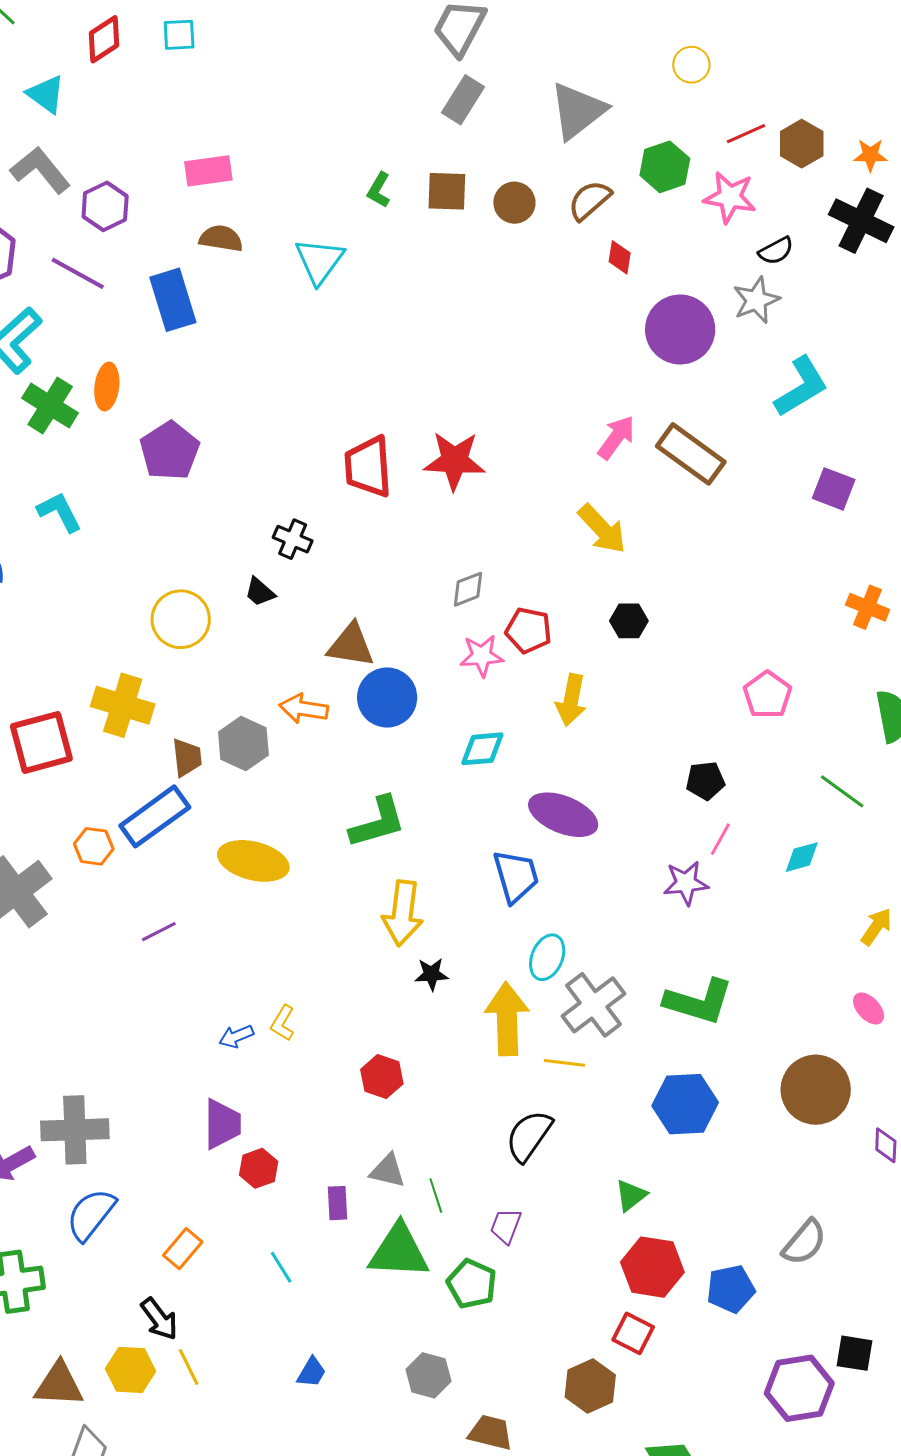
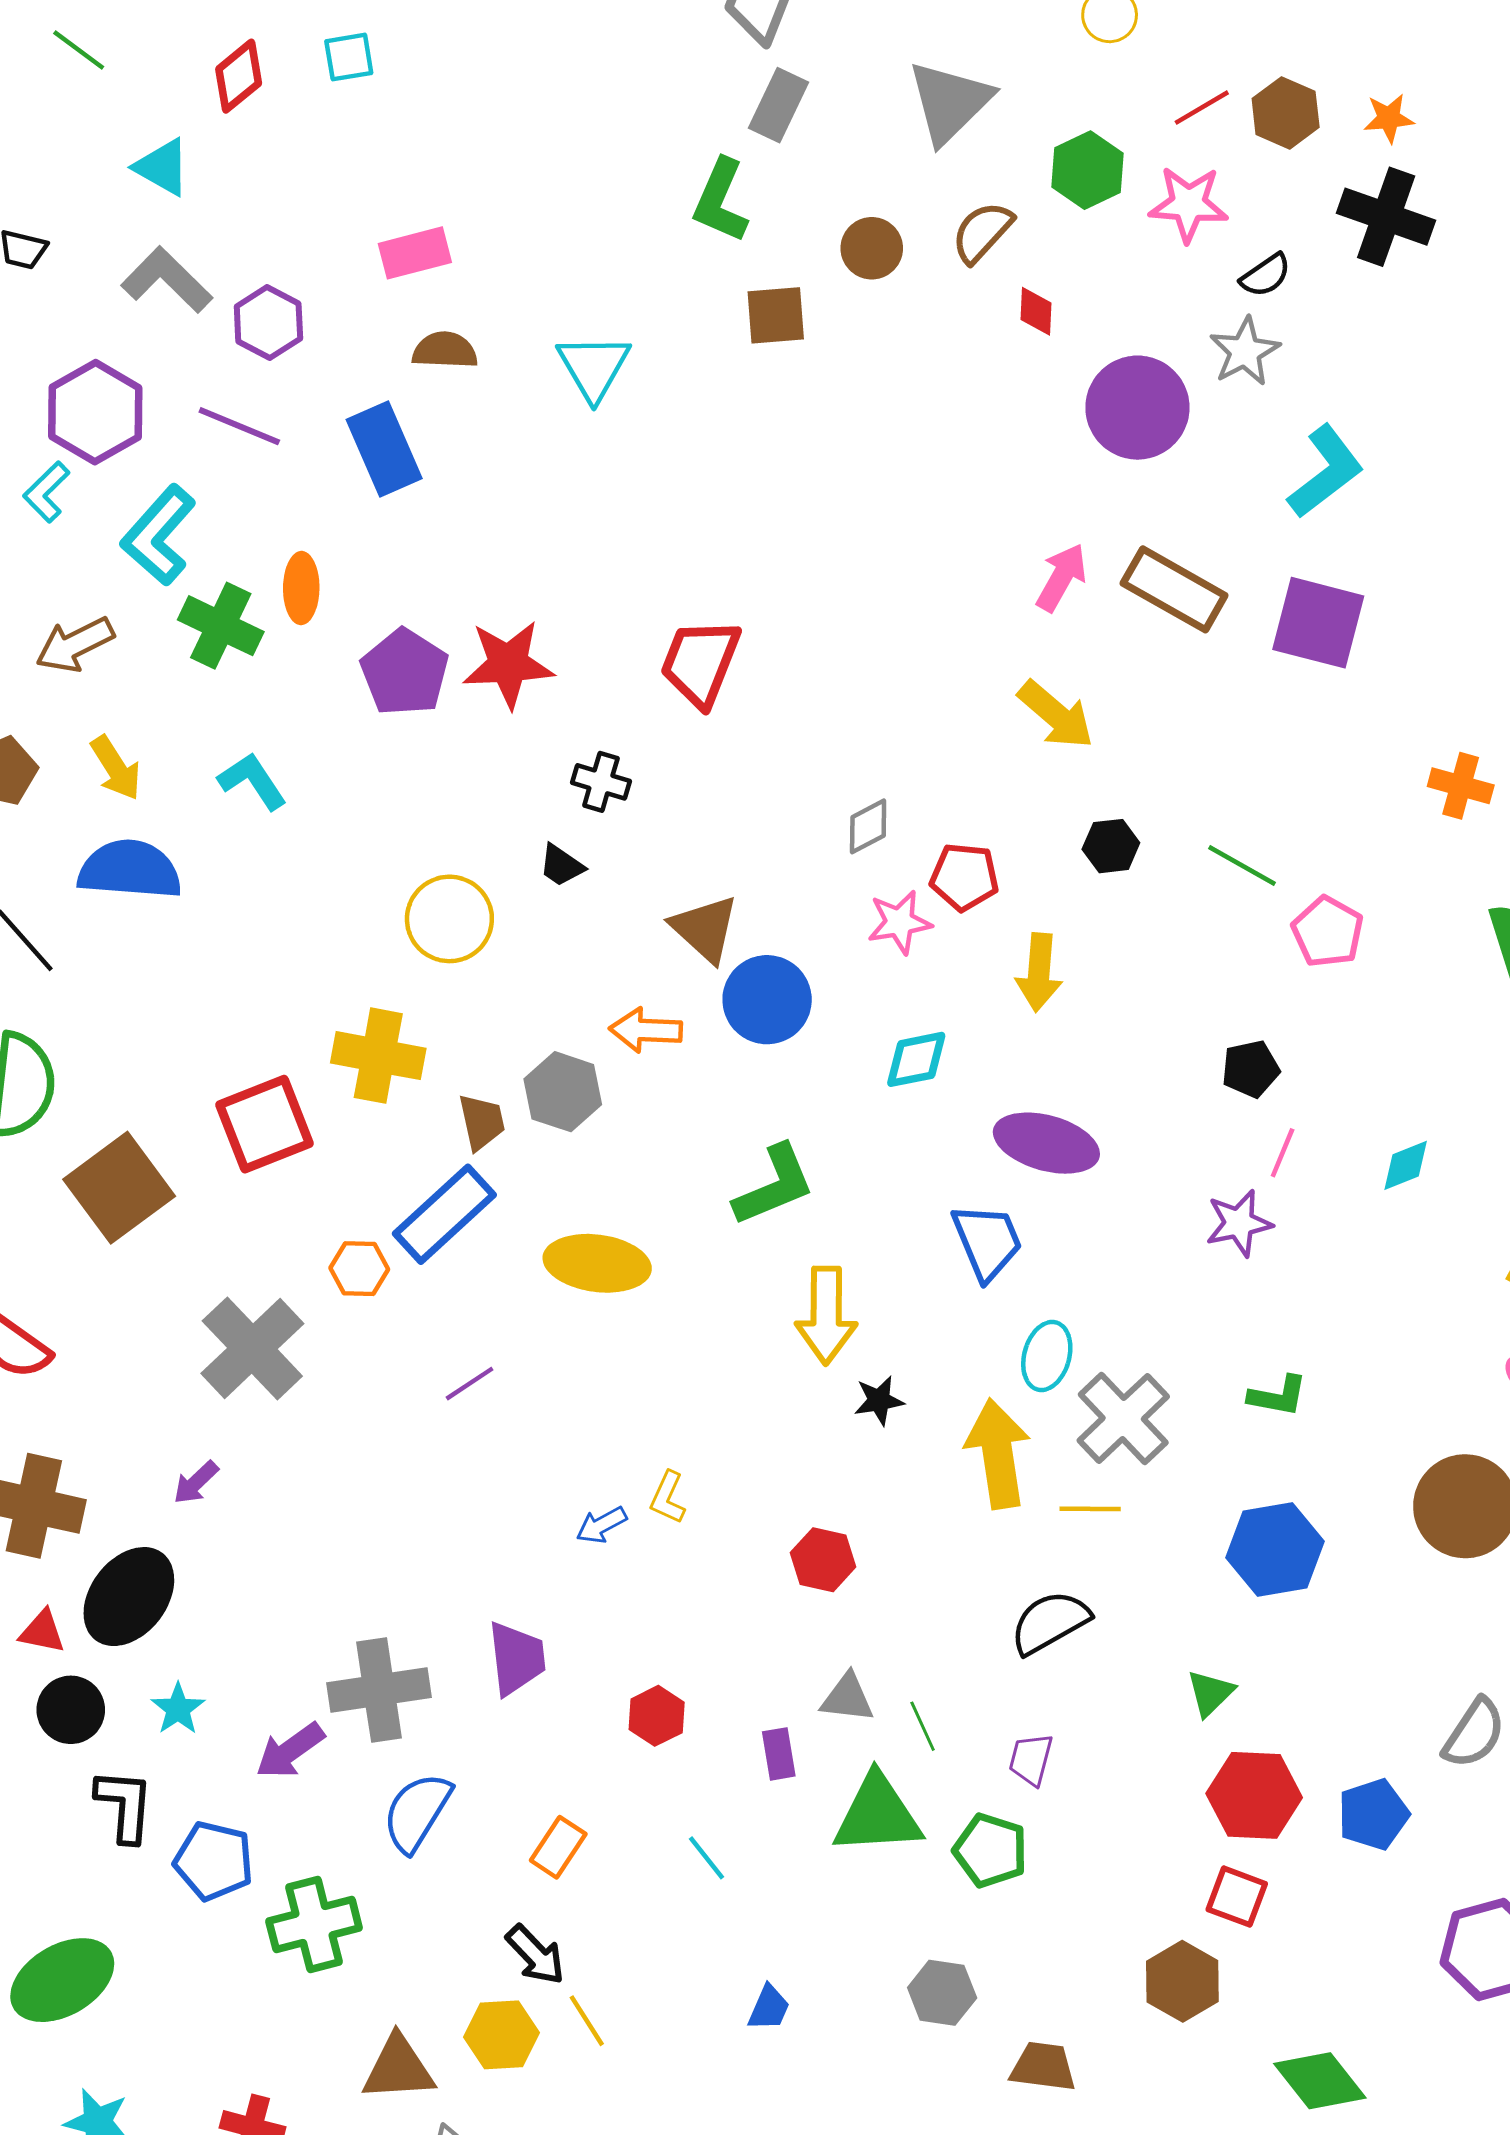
green L-shape: (379, 190) -> (721, 201), moved, size x1.6
brown square: (447, 191) -> (776, 315), moved
red star: (454, 461) -> (508, 664), moved
red trapezoid: (368, 467) -> (700, 662), turned 32
purple square: (834, 489) -> (1318, 623), moved, size x1.5
brown triangle: (351, 645) -> (705, 929), turned 40
green line: (842, 791) -> (1242, 866), moved
green L-shape: (699, 1002) -> (1278, 1396), size x0.6
purple trapezoid: (222, 1124) -> (517, 1658), moved
black semicircle: (529, 1136) -> (1050, 1622), turned 32

